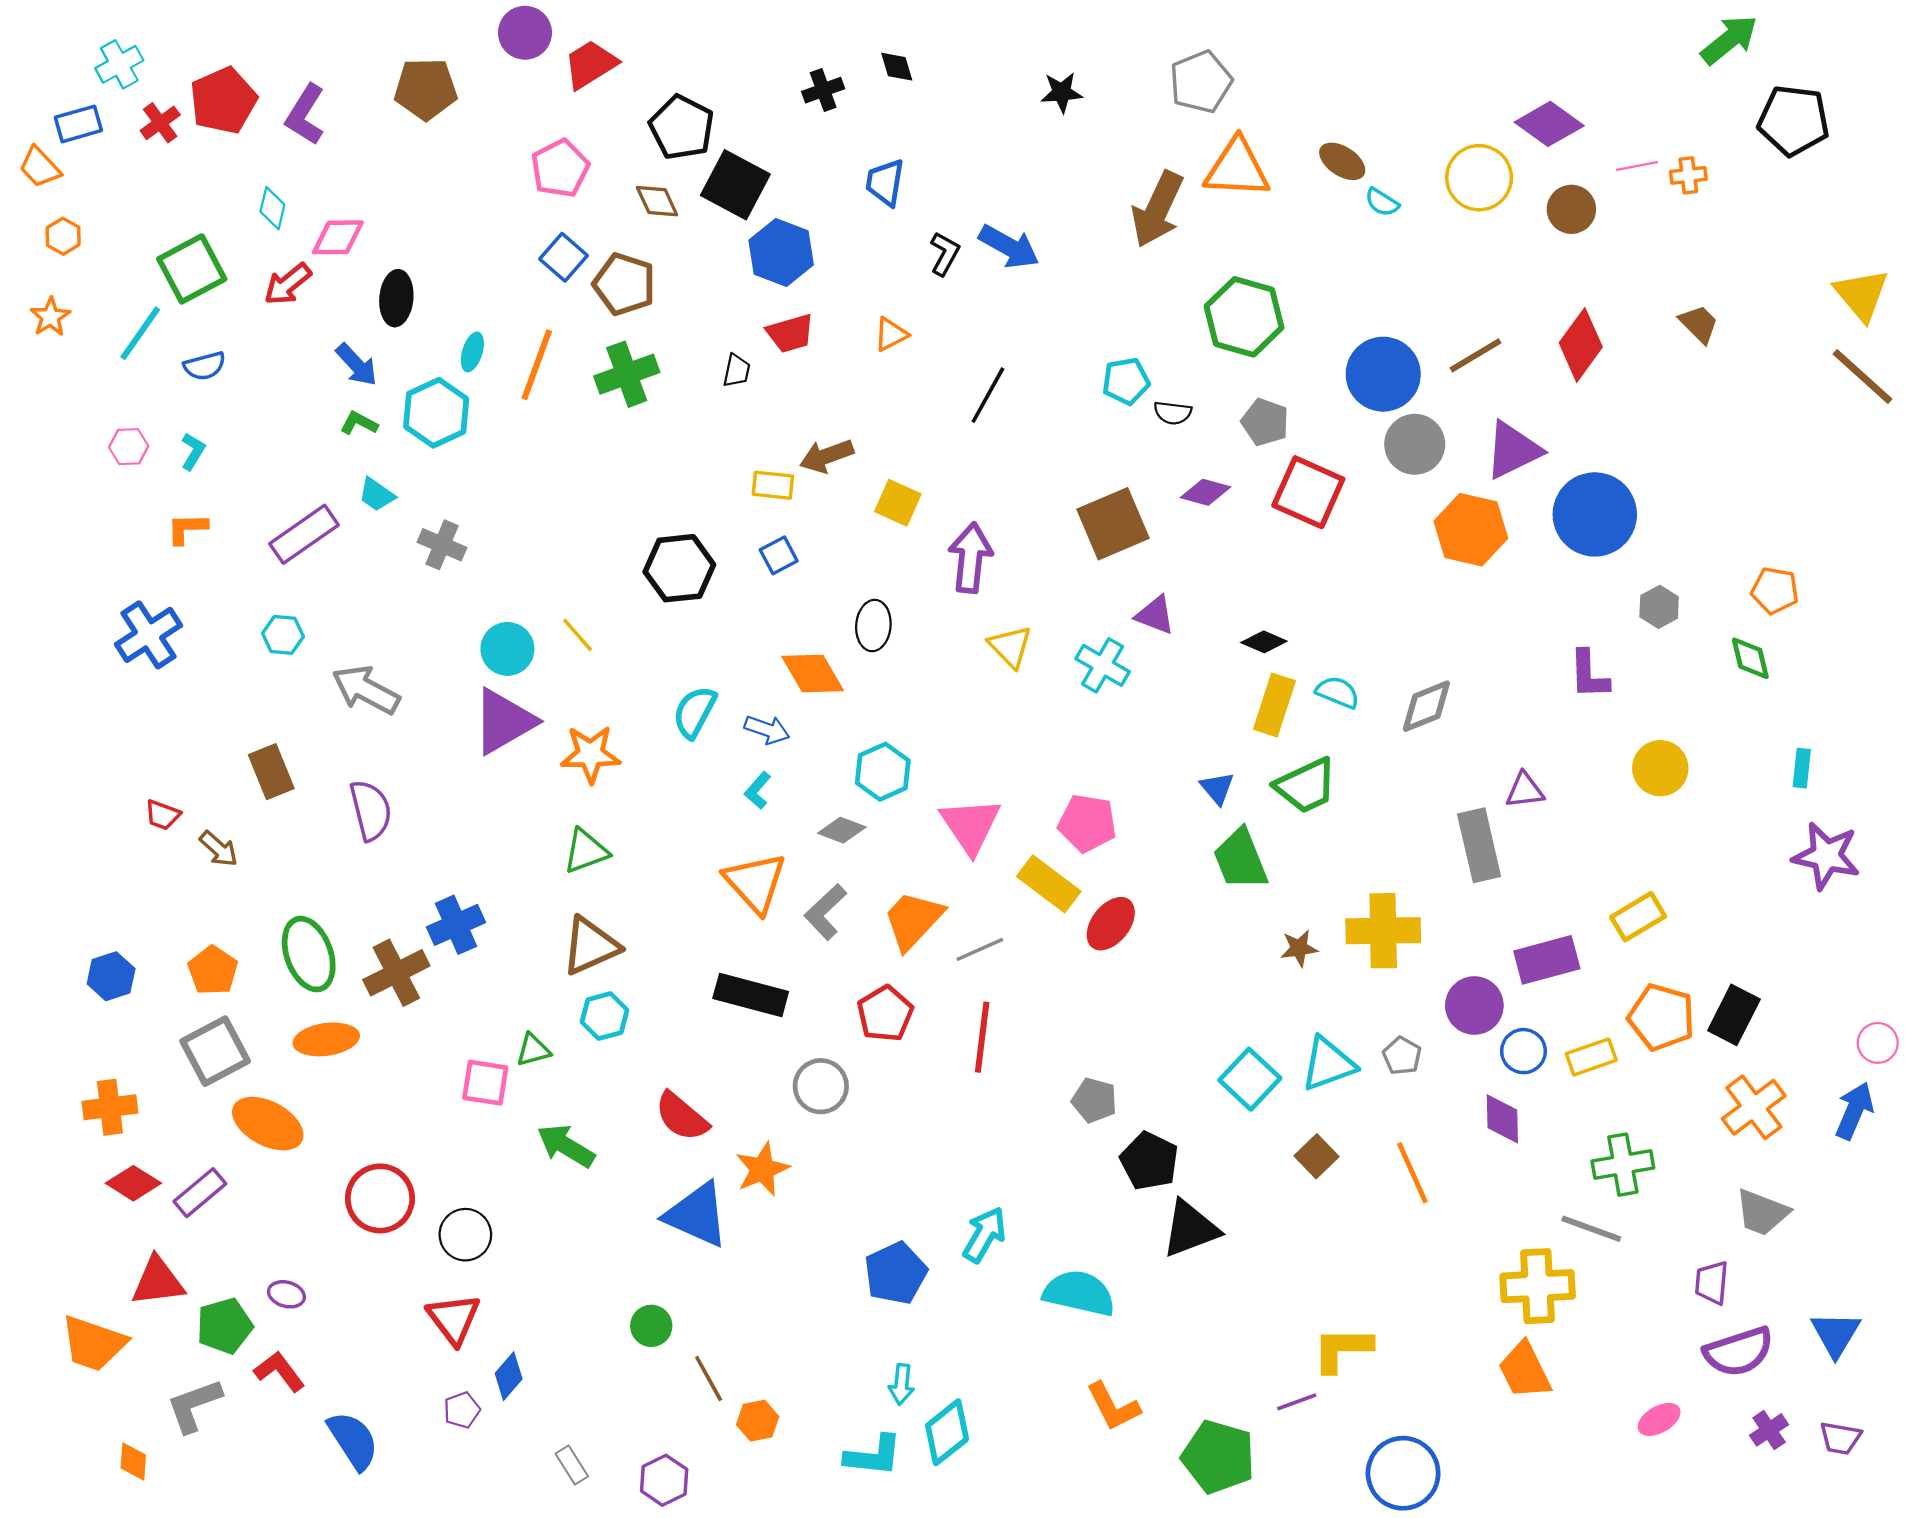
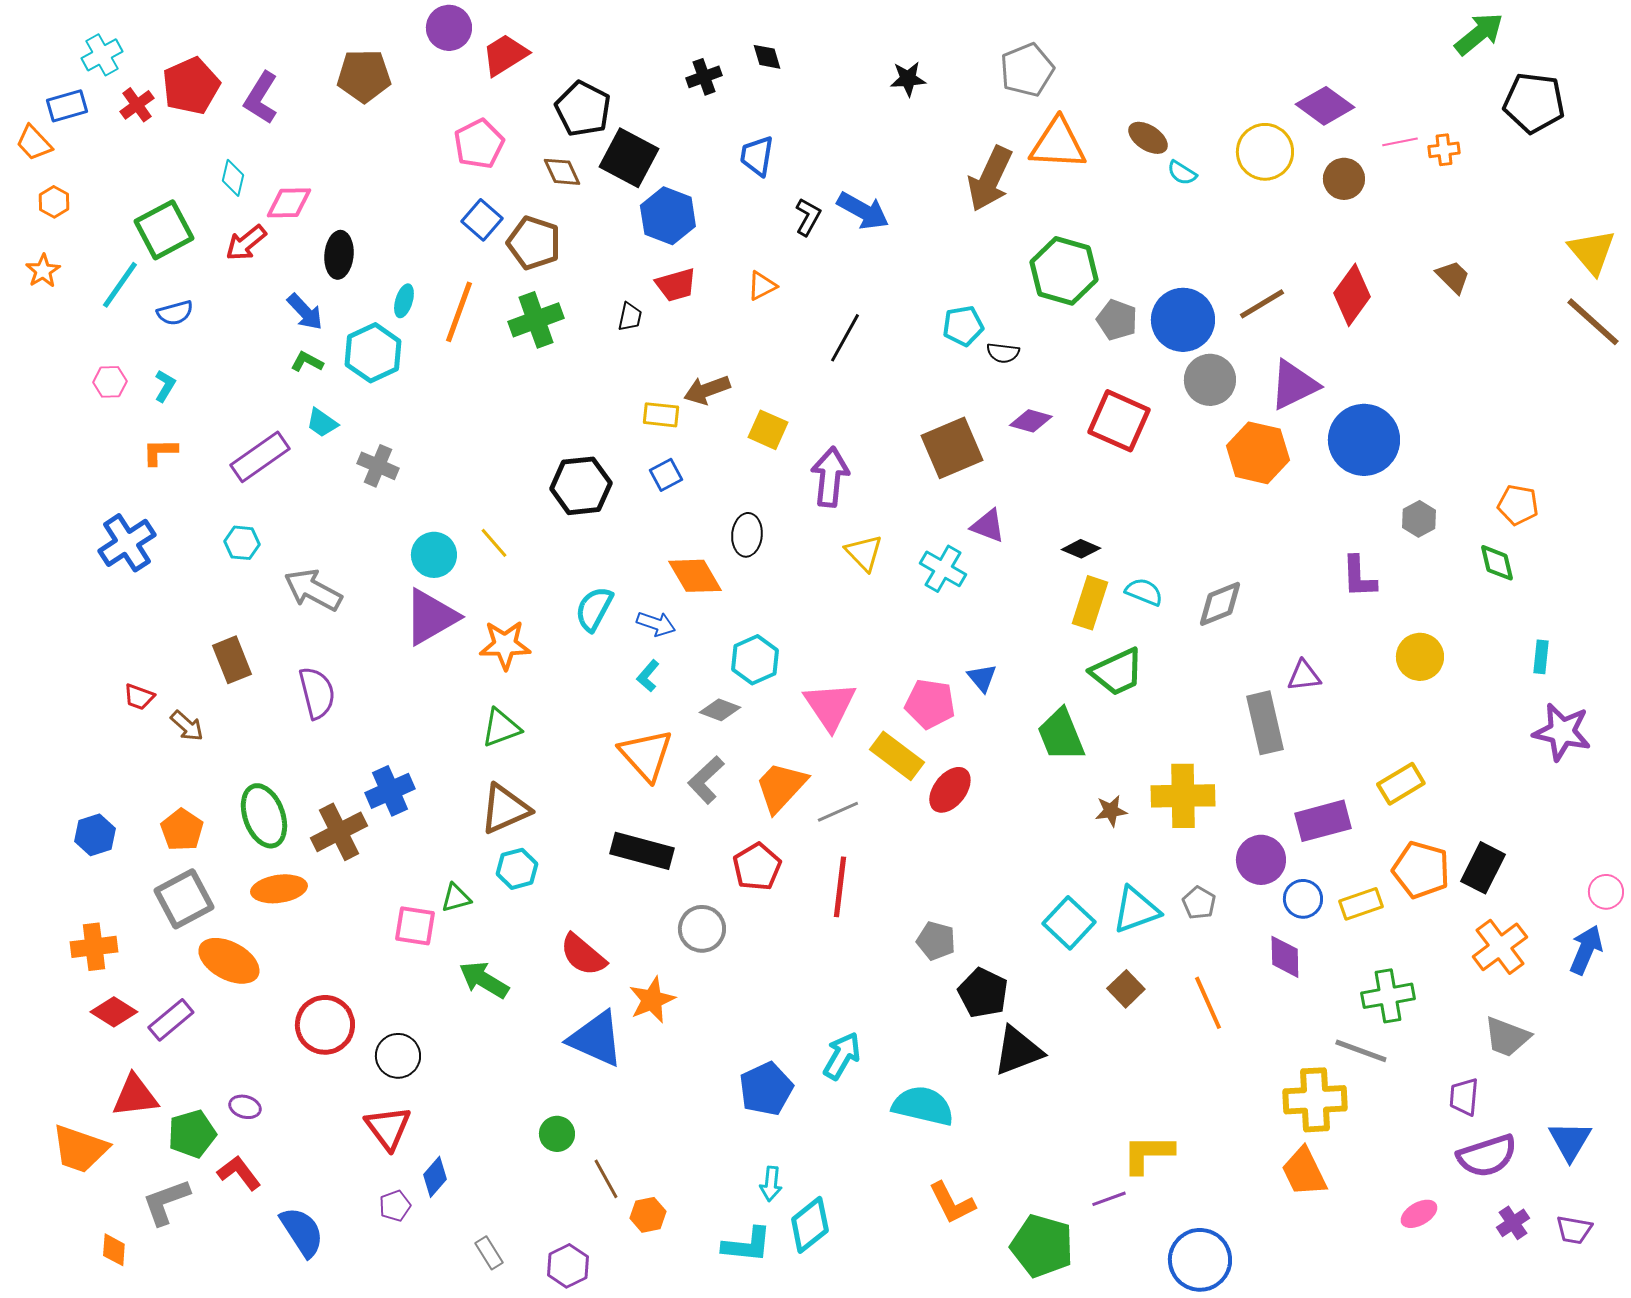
gray pentagon: (1265, 422) -> (1117, 320), moved
blue triangle: (1217, 788) -> (982, 678), moved

